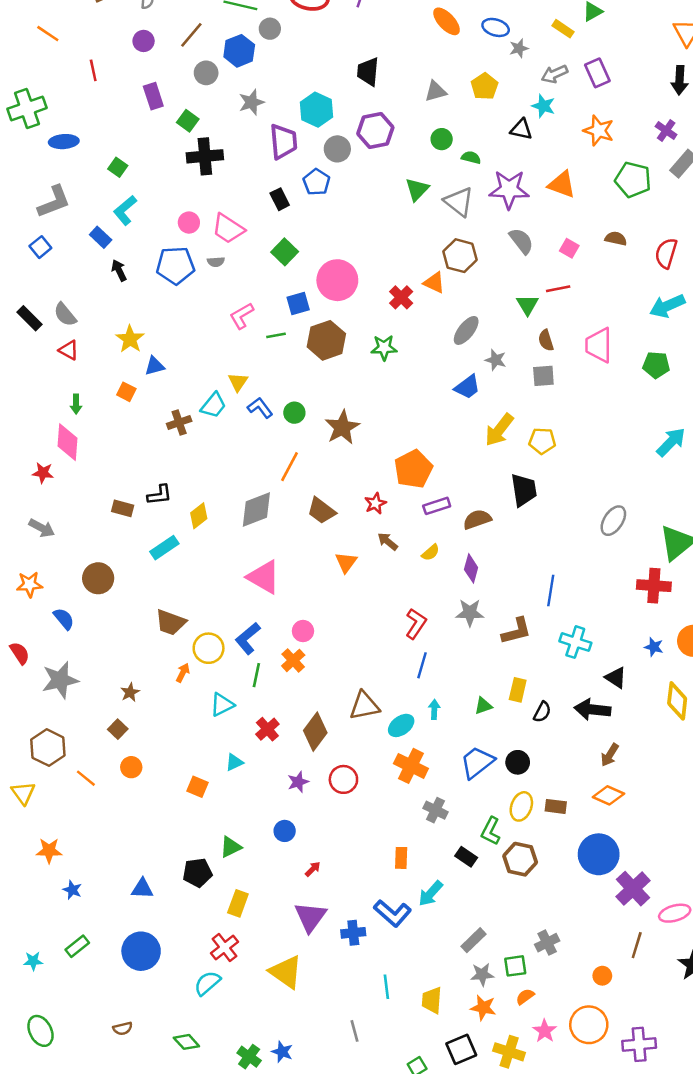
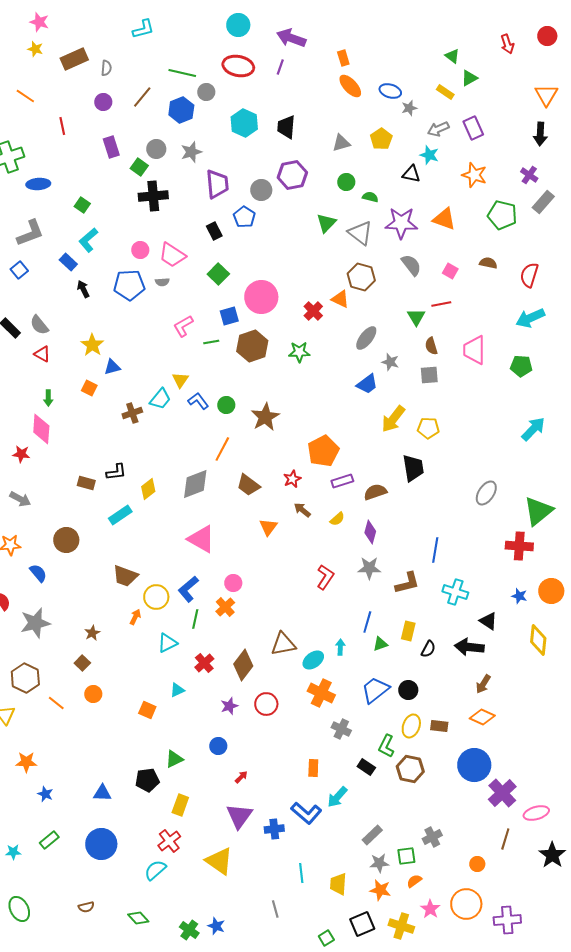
gray circle: (206, 73) -> (156, 149), moved
cyan hexagon: (316, 110) -> (244, 123), moved
blue line: (422, 665) -> (367, 622), moved

